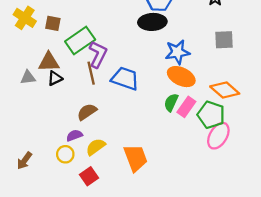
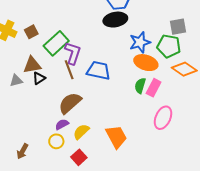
brown square: (53, 23) -> (31, 32), turned -32
brown semicircle: (87, 112) -> (70, 103), size x1.4
green pentagon: (211, 115) -> (169, 46), moved
pink ellipse: (218, 136) -> (163, 118), moved

